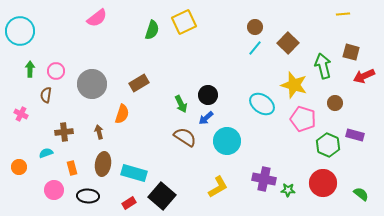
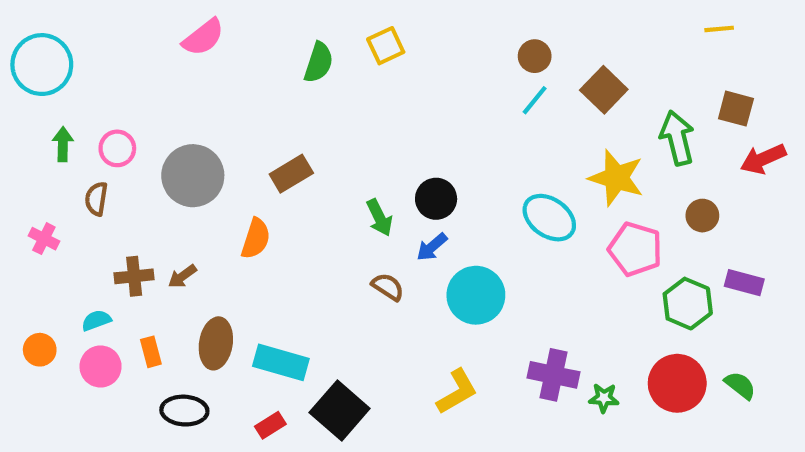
yellow square: (184, 22) -> (386, 46), size x0.7
brown arrow: (99, 132) -> (182, 276), moved, turned -112
brown semicircle: (185, 137) -> (388, 287), size x0.7
pink circle: (54, 190) -> (101, 366), moved
green semicircle: (361, 194) -> (740, 385), moved

